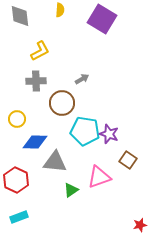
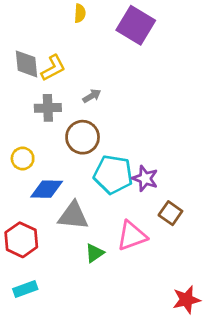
gray diamond: (20, 16) -> (27, 64), moved
gray arrow: (82, 79) -> (92, 96), moved
red star: (140, 225) -> (186, 300), size x1.5

